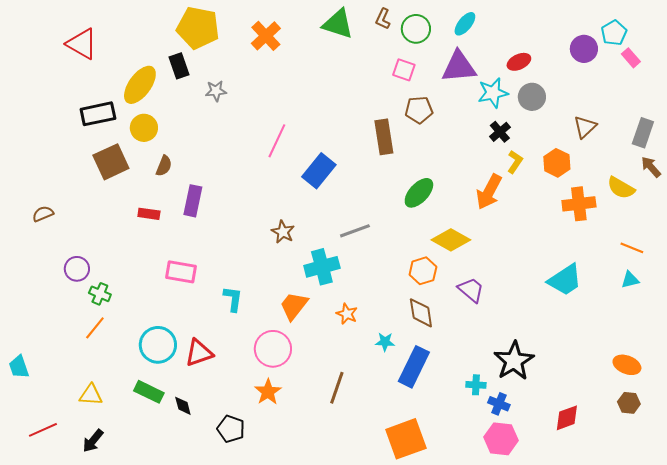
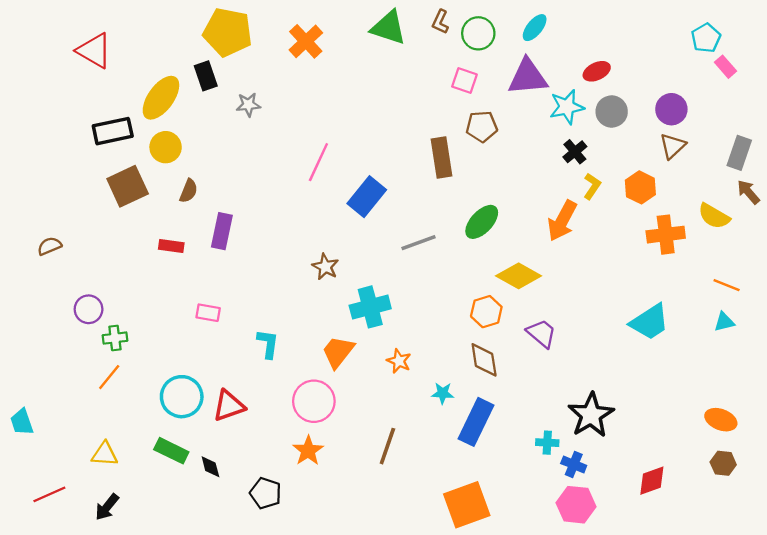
purple circle: (584, 49) -> (671, 109), moved
gray line: (355, 231) -> (418, 243), moved
pink rectangle: (181, 272) -> (208, 313), size x0.7
green cross: (100, 294) -> (115, 338), turned -30

